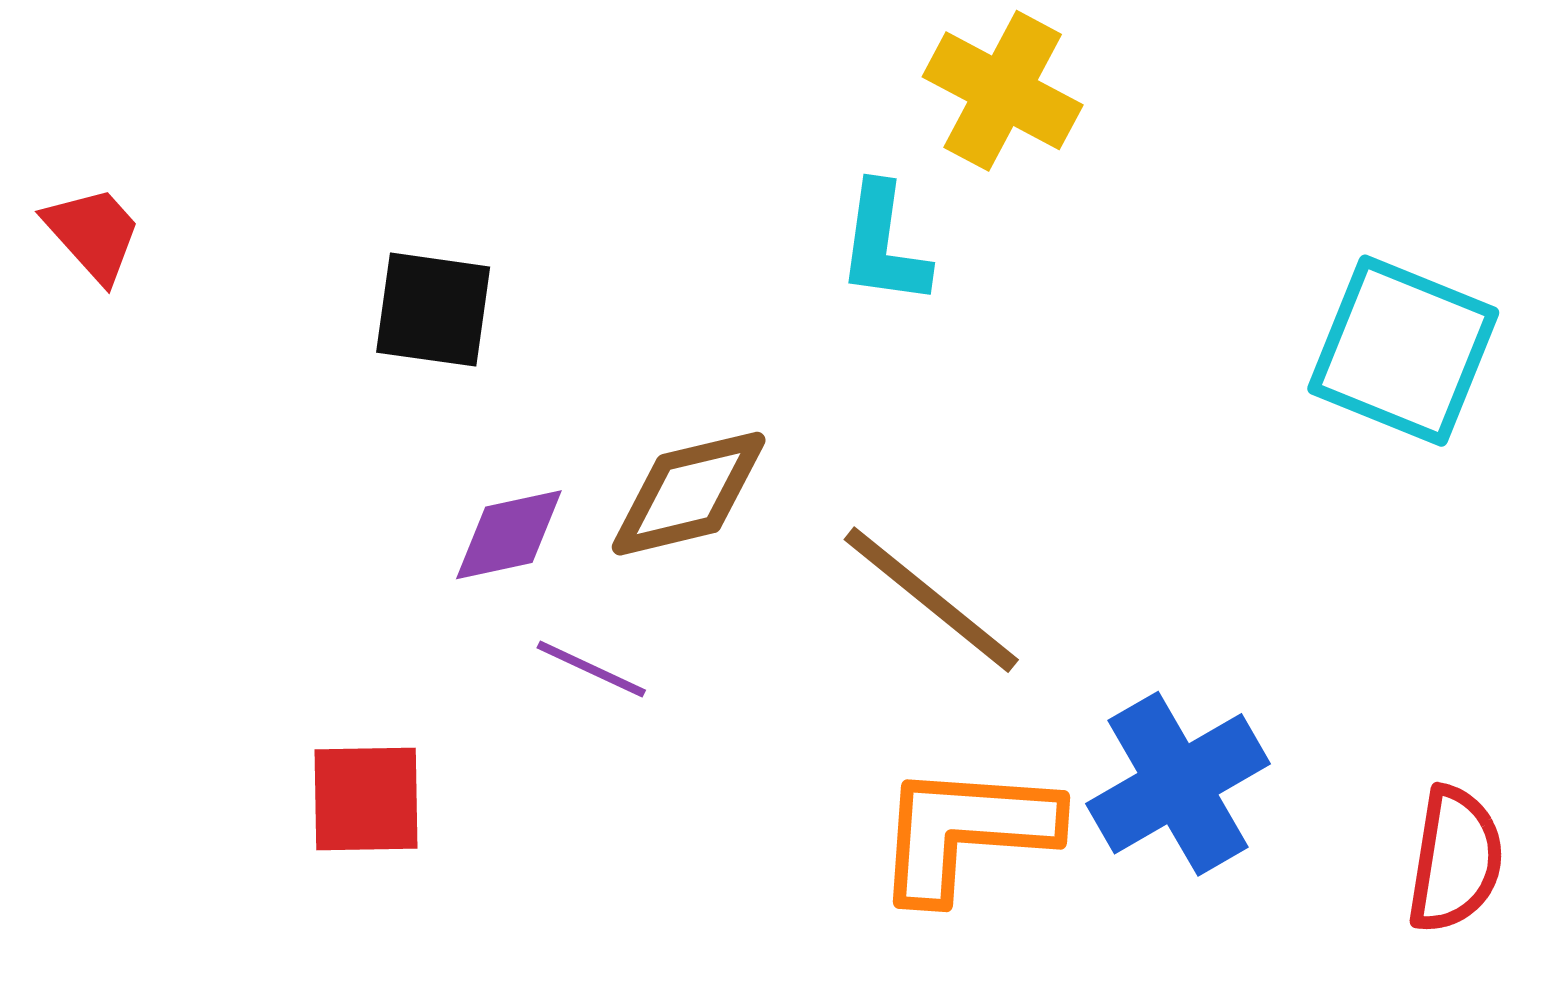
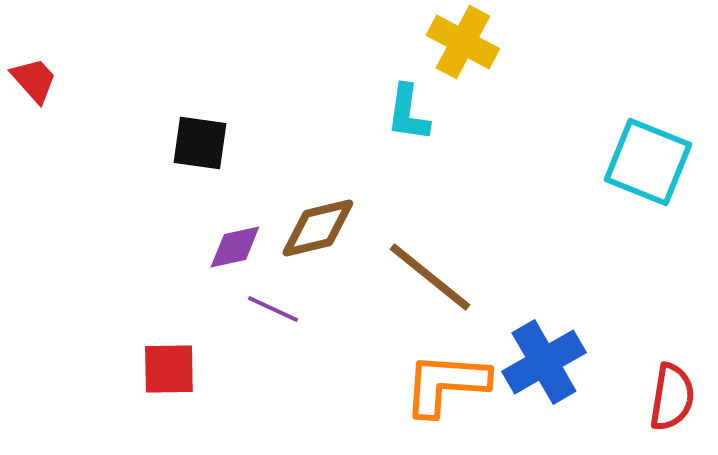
red trapezoid: (93, 234) -> (34, 80), moved

